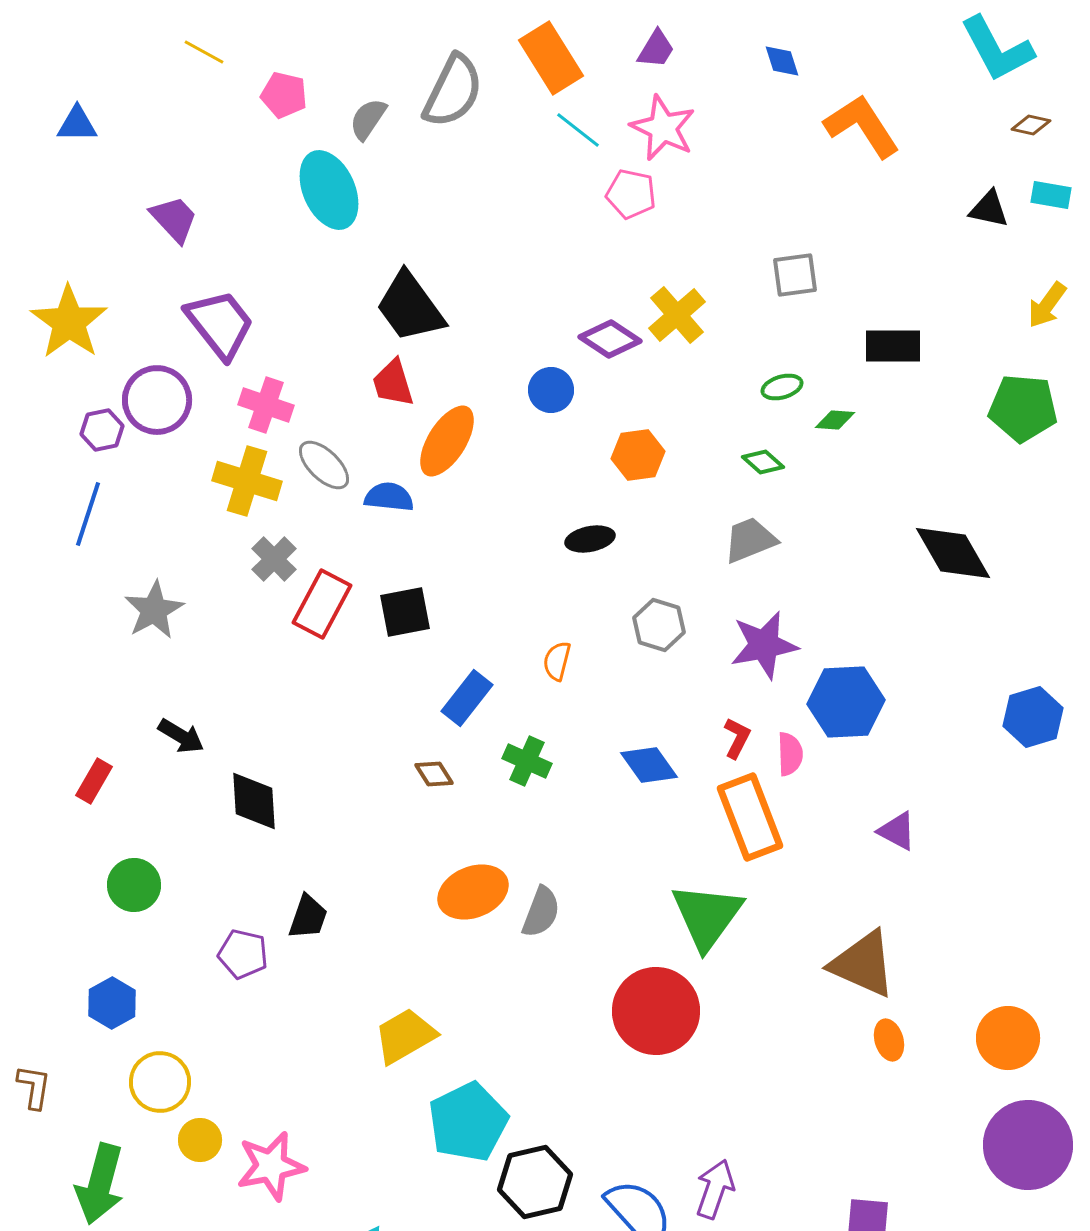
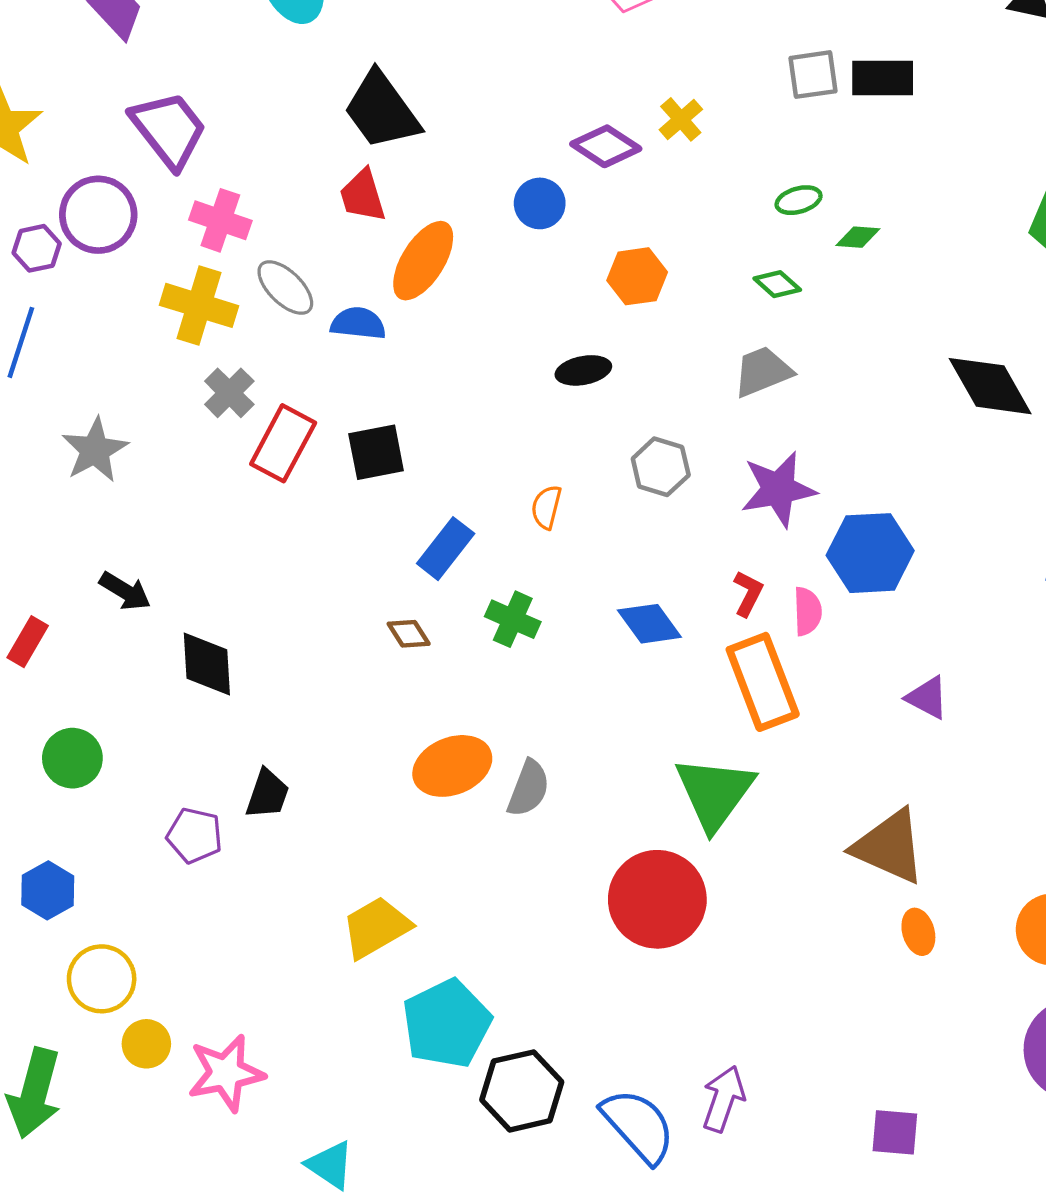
yellow cross: (677, 315) -> (681, 119), size x0.7
black rectangle: (893, 346) -> (883, 78), moved

